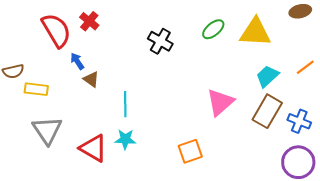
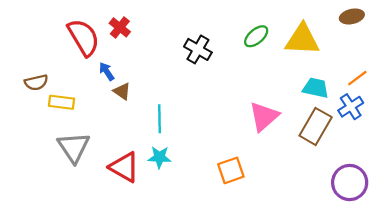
cyan trapezoid: (267, 76) -> (316, 88), turned 55
blue cross: (299, 121) -> (351, 107), moved, turned 35

